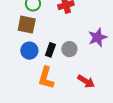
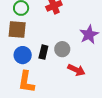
orange L-shape: (46, 78) -> (26, 82), moved
red arrow: (86, 81) -> (76, 70), moved

